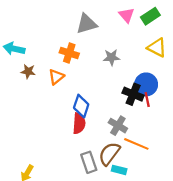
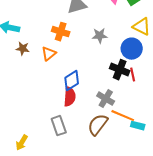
blue circle: (146, 84) -> (132, 49), moved
blue diamond: (81, 106) -> (72, 81), turned 40
gray rectangle: (89, 162) -> (59, 126), moved
cyan rectangle: (119, 170) -> (138, 126), moved

